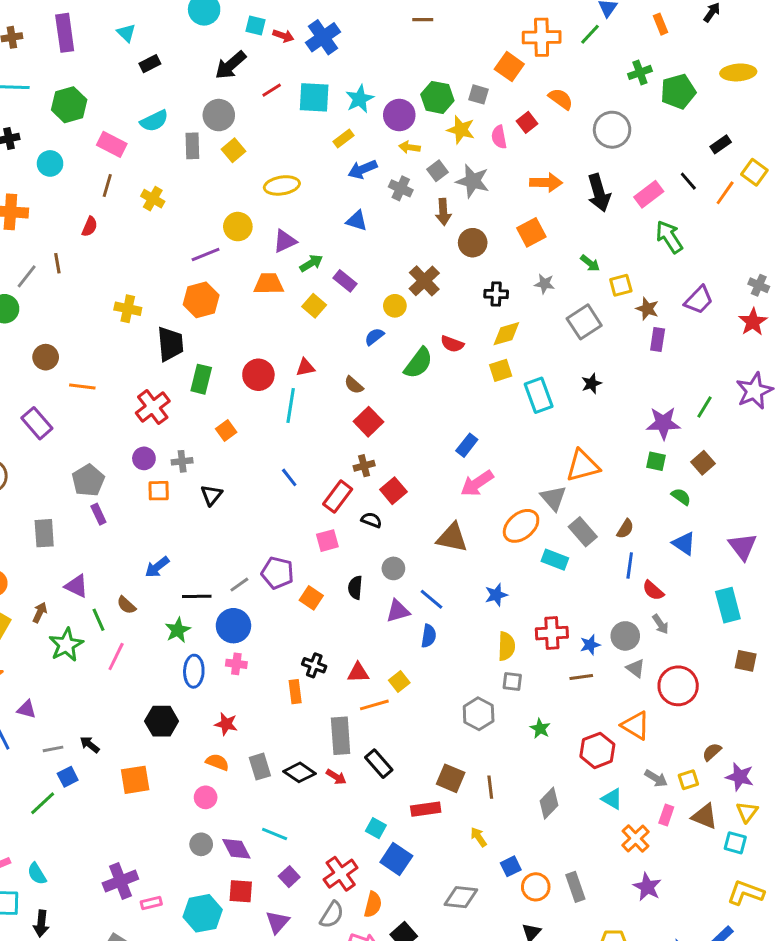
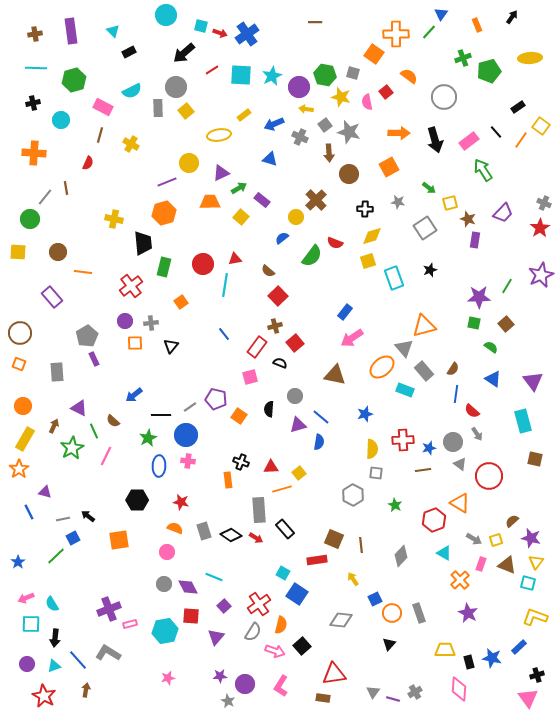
yellow rectangle: (344, 139) -> (244, 115), moved

